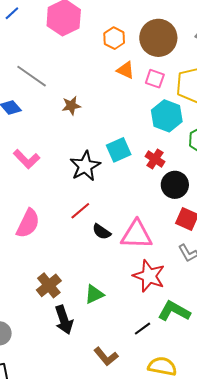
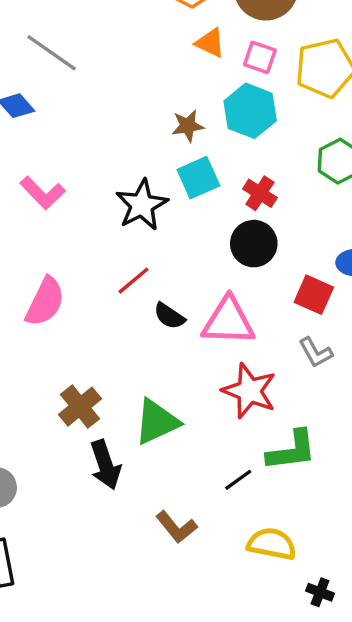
brown star: (71, 106) -> (188, 126), moved
cyan hexagon: (167, 116) -> (250, 111), moved
black circle: (175, 185) -> (254, 244), moved
green triangle: (94, 294) -> (157, 422), size x1.4
green L-shape: (174, 311) -> (292, 451), turned 144

